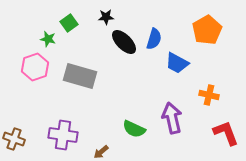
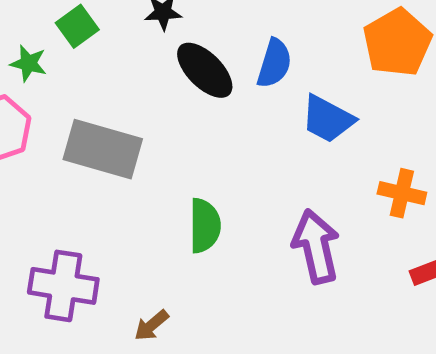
green semicircle: (134, 129) -> (205, 226), moved, turned -115

